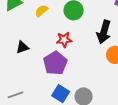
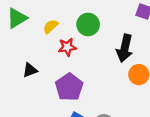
red star: (64, 40) -> (67, 47), moved

